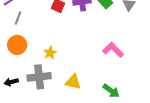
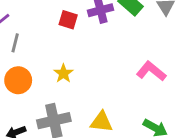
yellow star: (50, 53) -> (63, 73), moved

